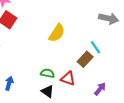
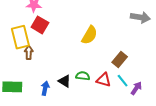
cyan line: (95, 47) -> (123, 81), moved
black triangle: (47, 91) -> (65, 81), moved

